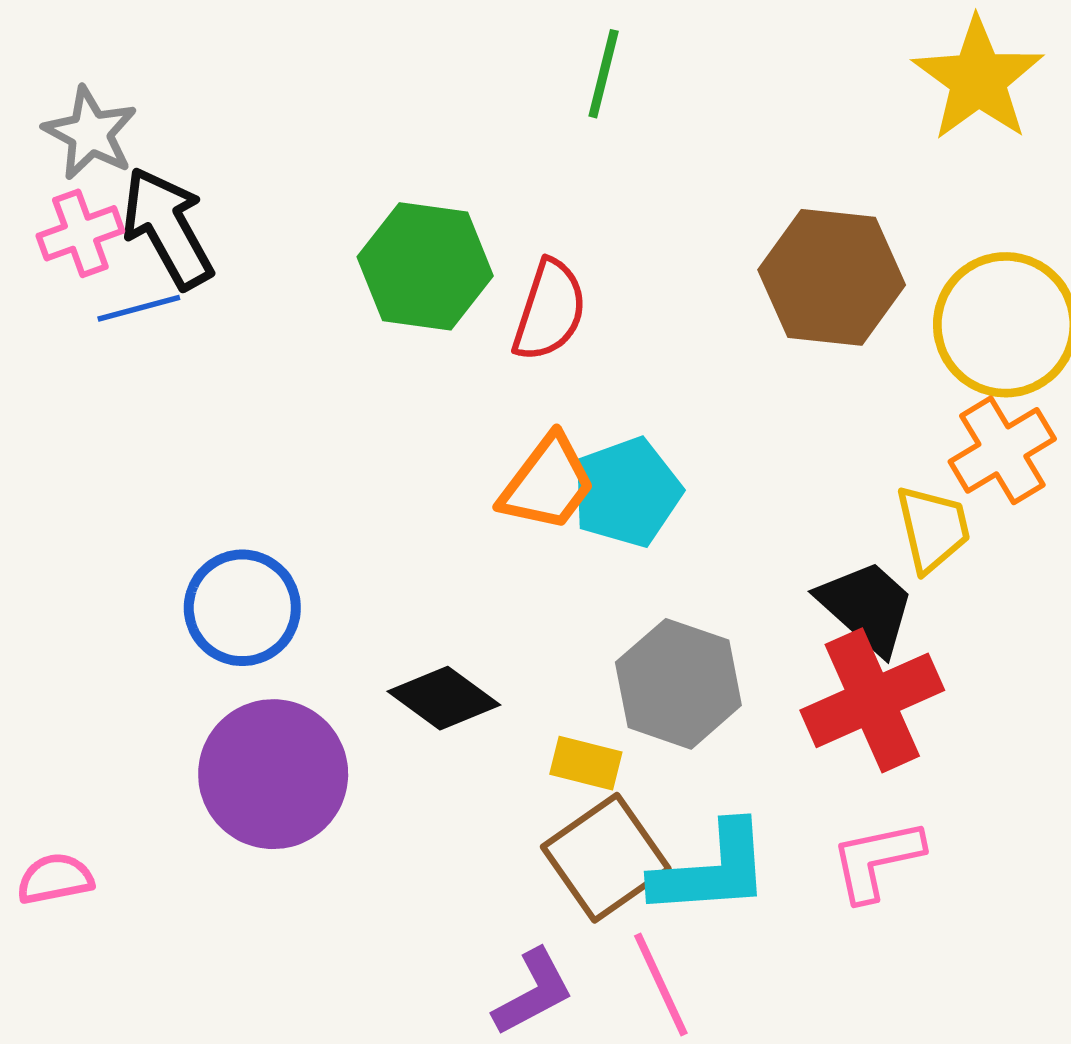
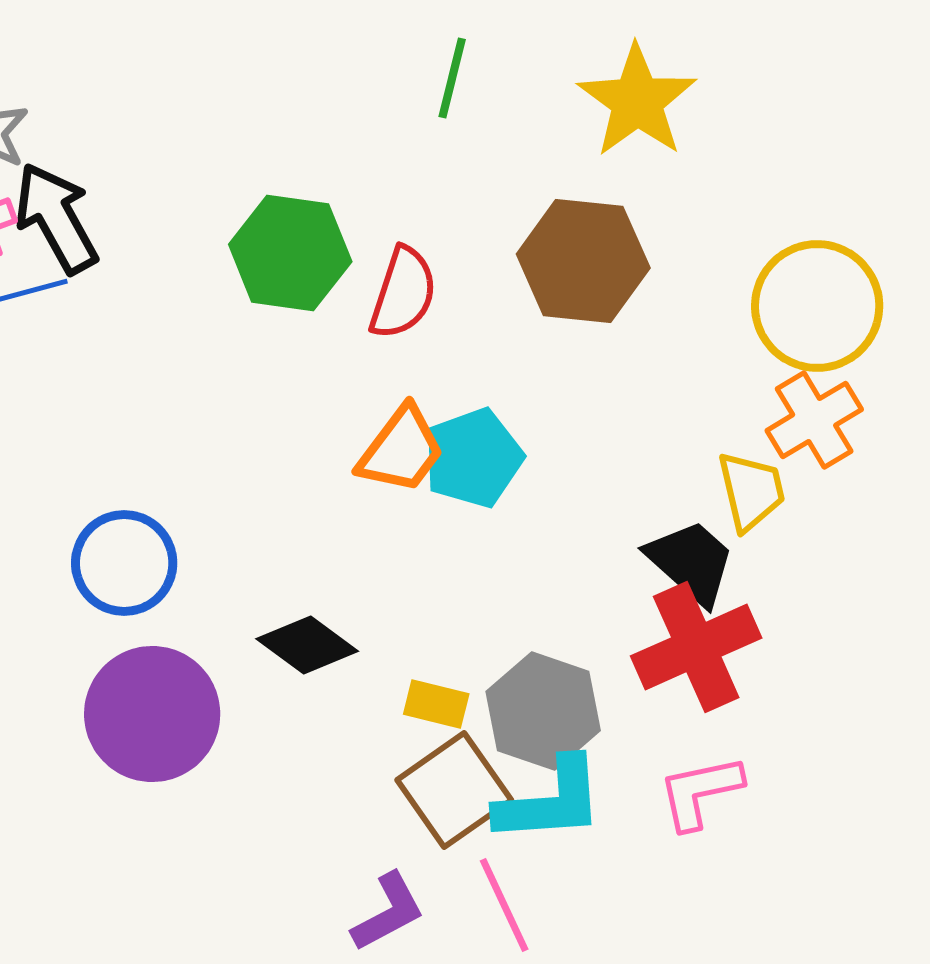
yellow star: (978, 79) -> (637, 101), moved
brown hexagon: (832, 277) -> (583, 261), moved
gray hexagon: (678, 684) -> (543, 711), moved

